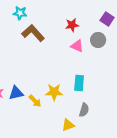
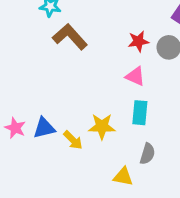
red star: (72, 25) -> (138, 41), moved
pink triangle: (77, 46) -> (135, 76), moved
yellow triangle: (68, 125) -> (123, 177), turned 32

